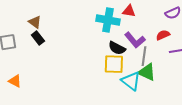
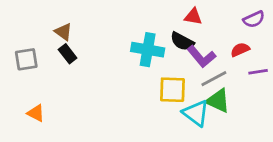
cyan cross: (108, 20) -> (148, 50), moved
black semicircle: (117, 48) -> (182, 41), moved
gray line: (144, 56) -> (214, 79), turned 54

